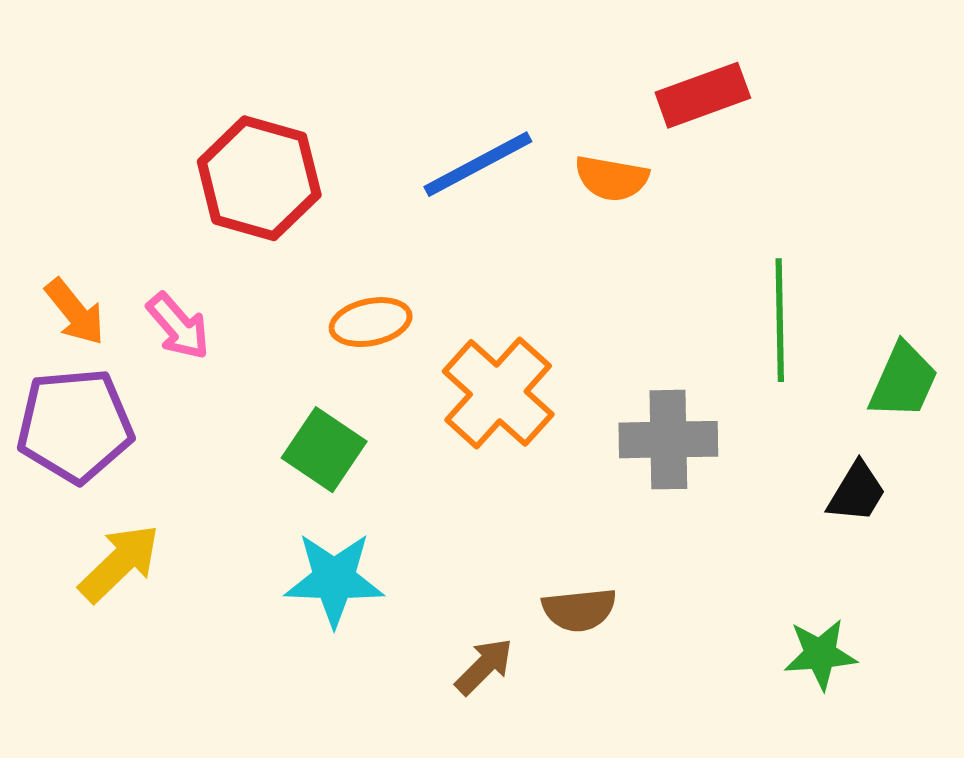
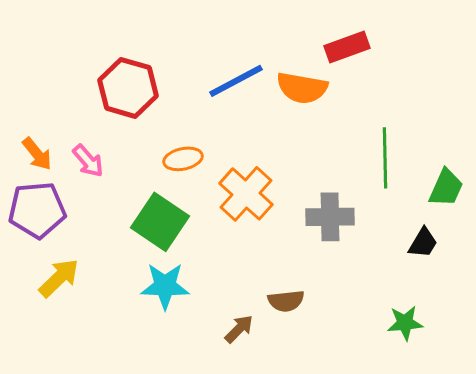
orange semicircle: (612, 178) -> (302, 88), size x1.4
green square: (324, 450) -> (160, 222), size x1.4

